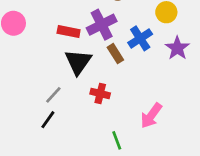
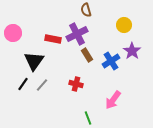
blue cross: (140, 38) -> (111, 61), moved
black triangle: (78, 62) -> (34, 61), moved
black line: (48, 120) -> (23, 84), moved

